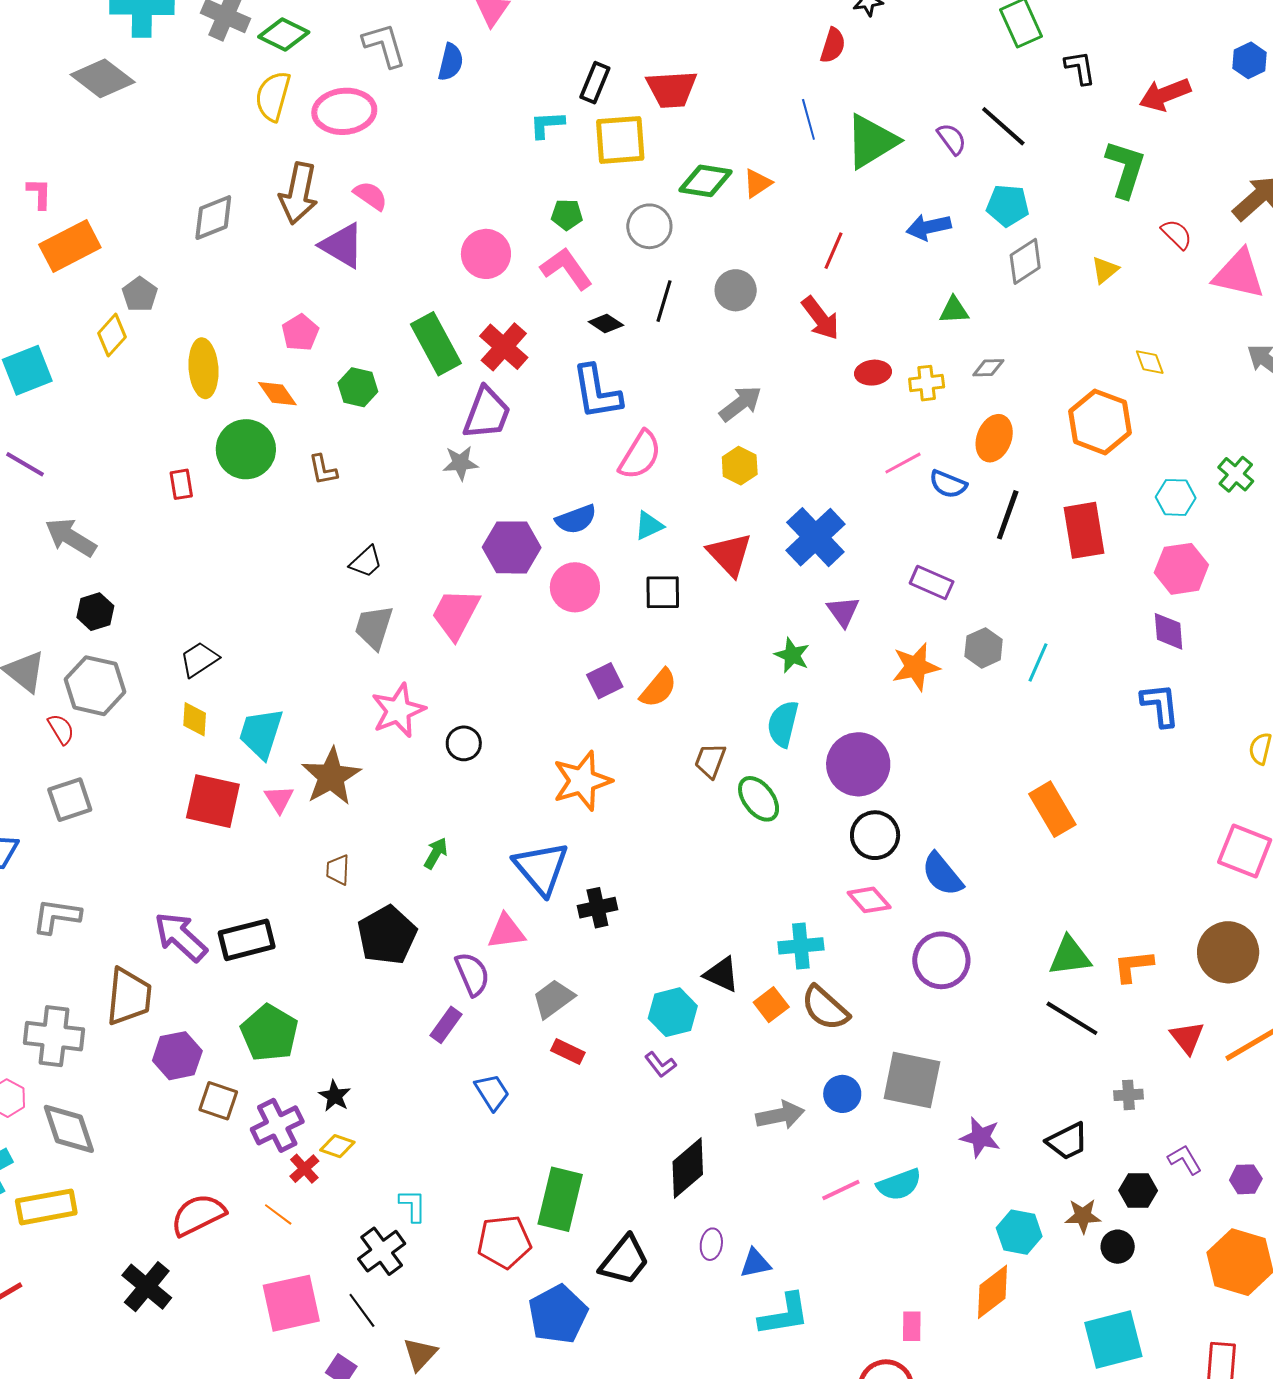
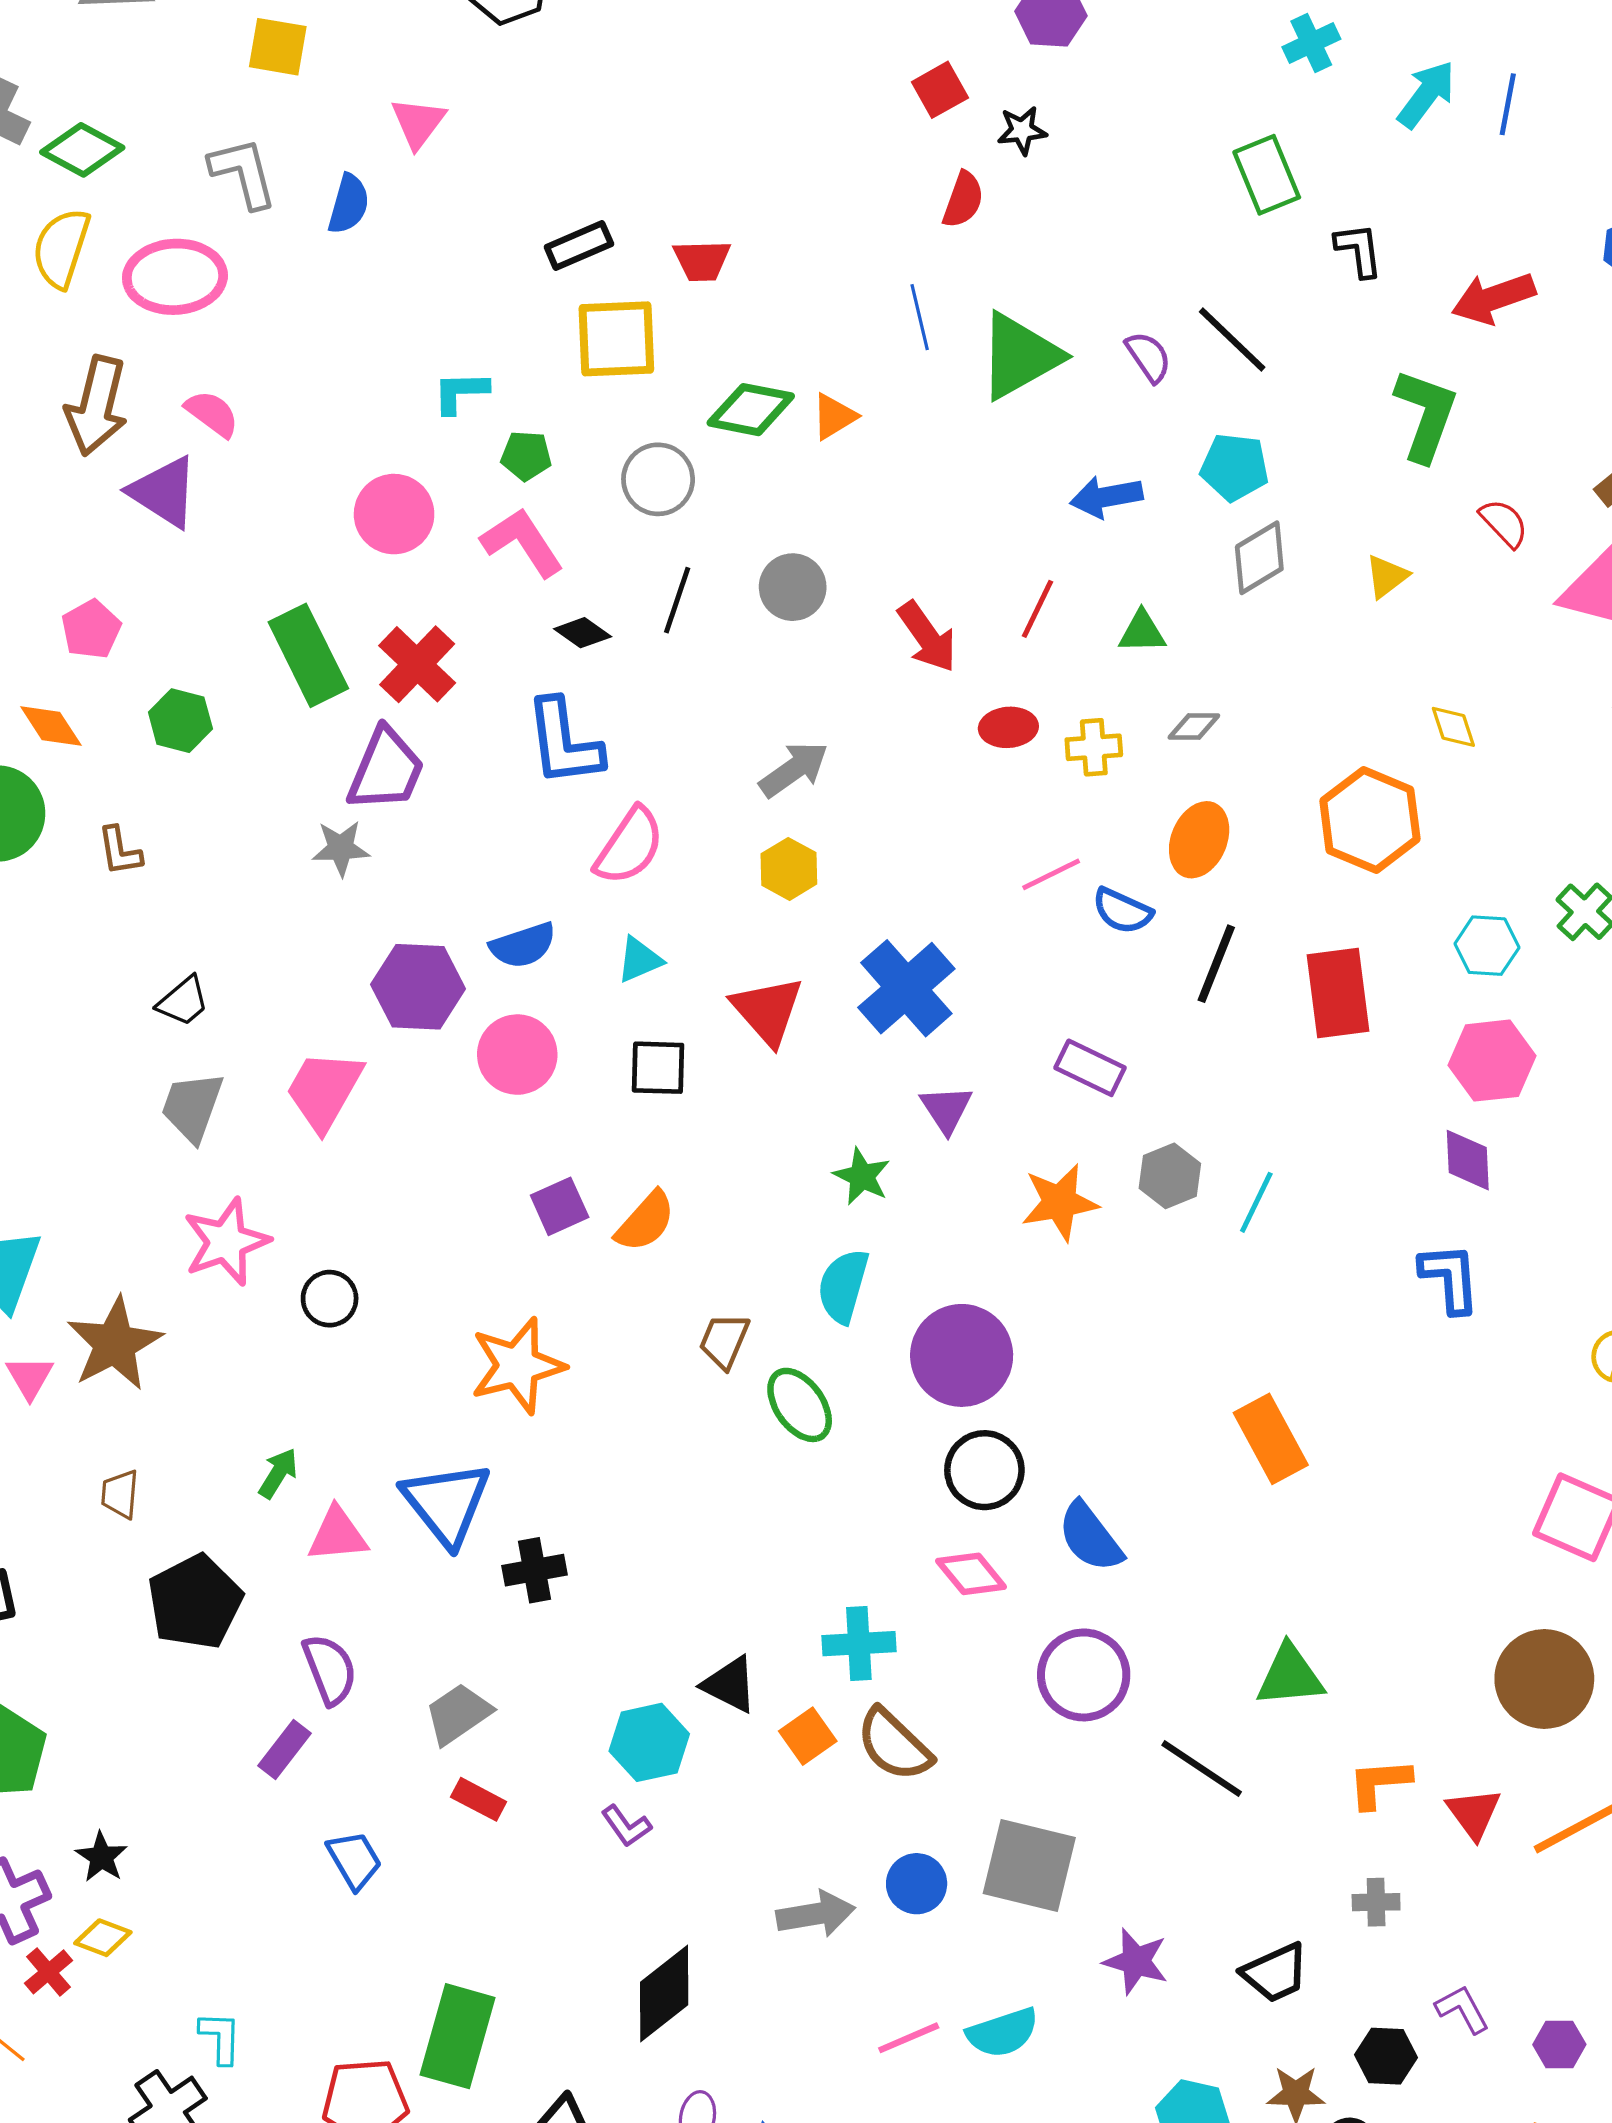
black rectangle: (595, 83) -> (579, 246), turned 42
red trapezoid: (672, 89) -> (702, 260), size x0.7
cyan L-shape: (547, 125) -> (460, 392), moved
red line: (833, 251) -> (1037, 609), moved
pink triangle: (506, 932) -> (338, 1535), moved
orange L-shape: (1133, 966) -> (1379, 1783), moved
black line: (1072, 1018) -> (1202, 1769), moved

